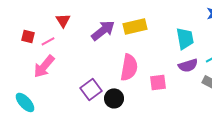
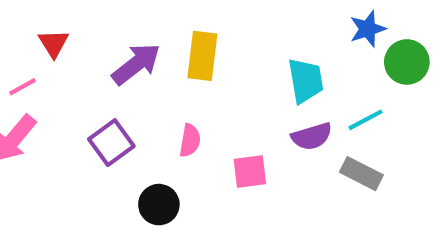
yellow rectangle: (135, 26) -> (202, 56), turned -70
pink semicircle: (129, 67) -> (190, 141), size x0.6
purple square: (91, 89) -> (111, 143), moved

